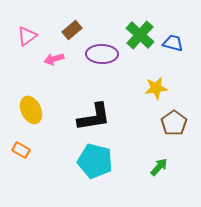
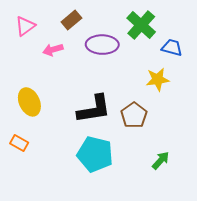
blue trapezoid: (173, 43) -> (172, 48), moved
brown pentagon: (174, 123) -> (134, 115), moved

